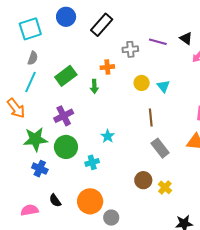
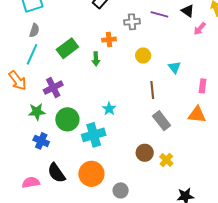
cyan triangle: (163, 86) -> (175, 67), moved
purple cross: (64, 116) -> (53, 88), moved
green star: (35, 139) -> (37, 112), size x0.7
cyan cross: (92, 162) -> (94, 135), size x1.6
black semicircle: (55, 200) -> (56, 173), size x1.5
gray circle: (111, 218) -> (121, 190), moved

